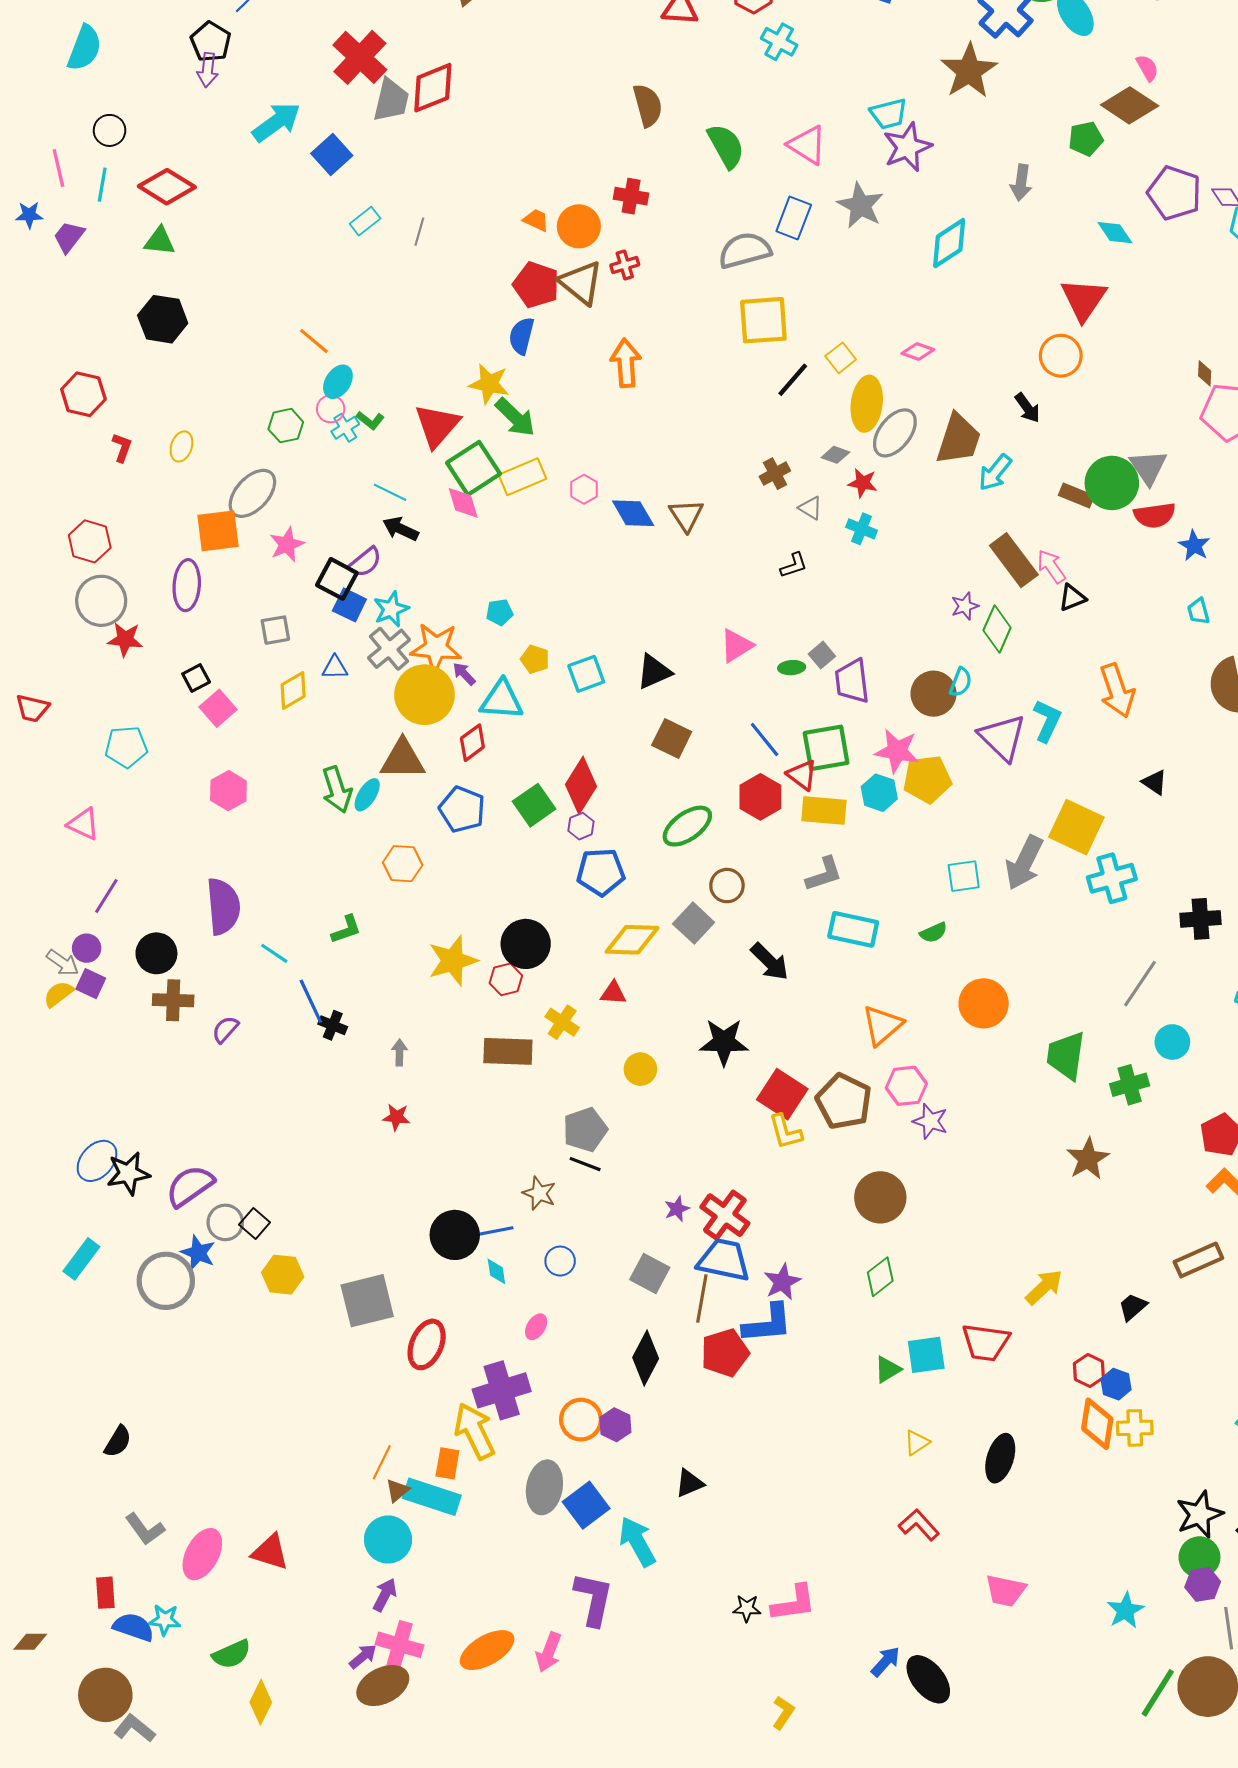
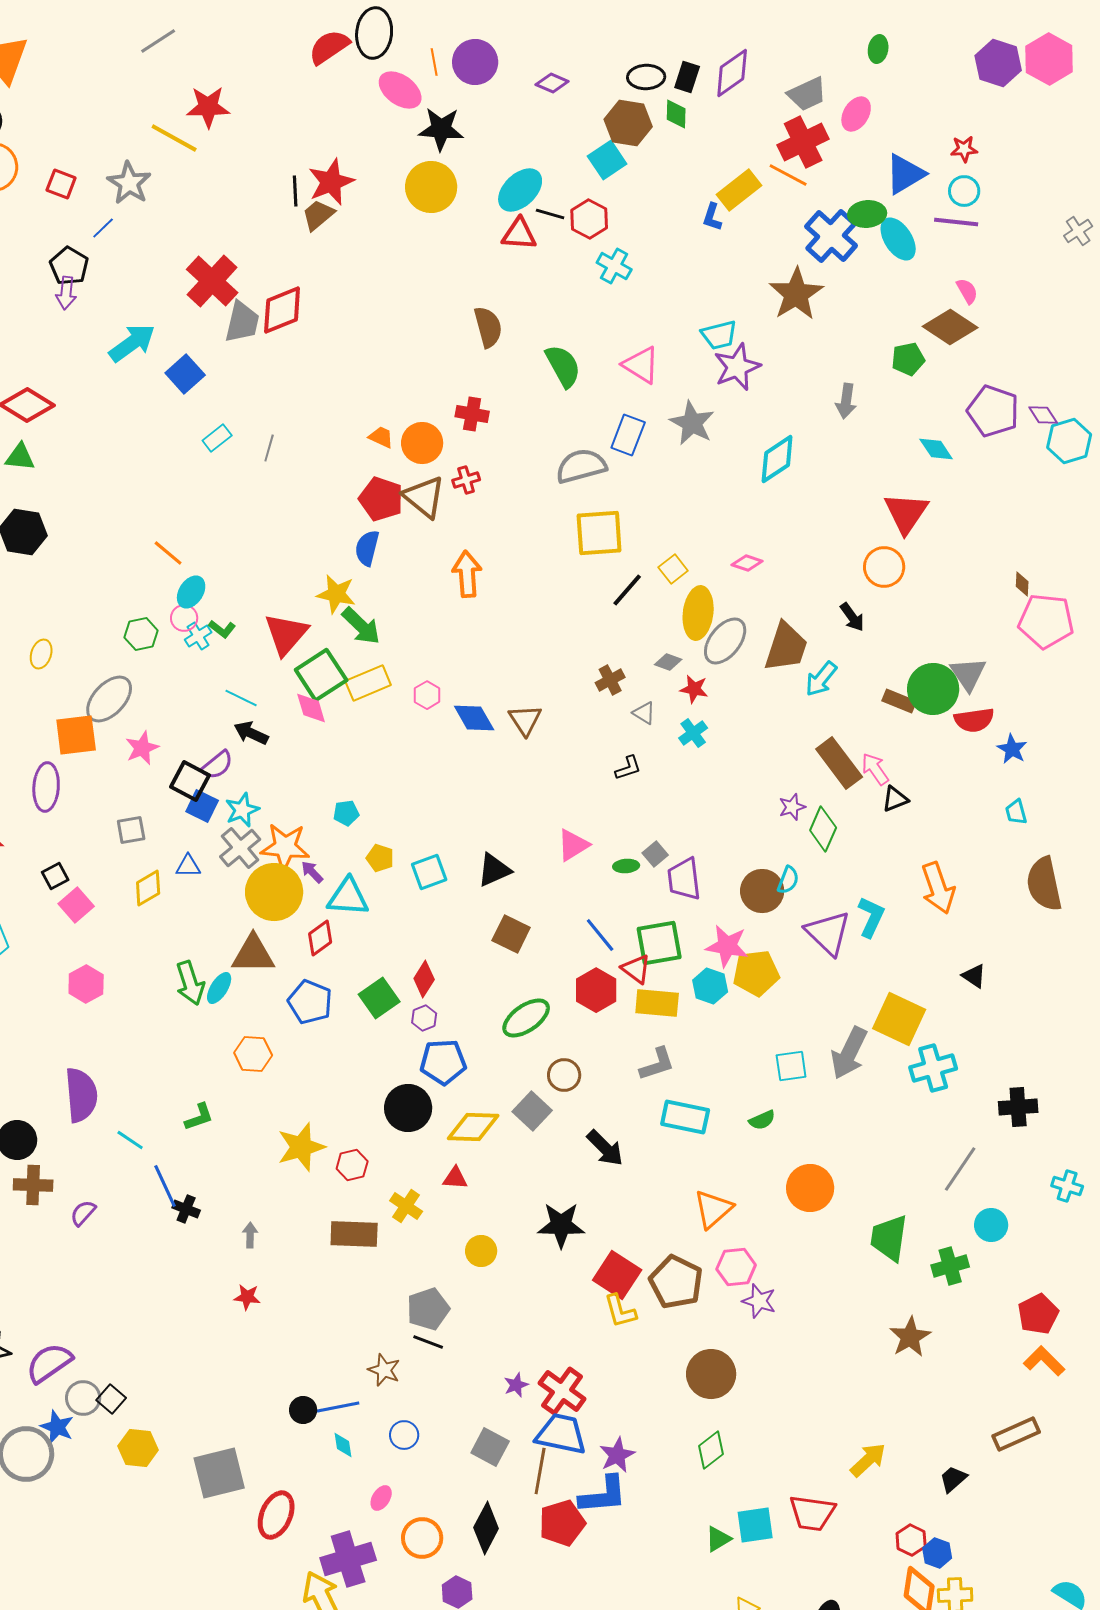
cyan cross: (862, 529) -> (693, 733), turned 32
red diamond: (581, 785) -> (424, 979), size x0.7
black circle: (526, 944) -> (408, 1108), moved
black circle: (455, 1235) -> (303, 1410), size x0.6
orange circle: (581, 1420) -> (422, 1538), moved

